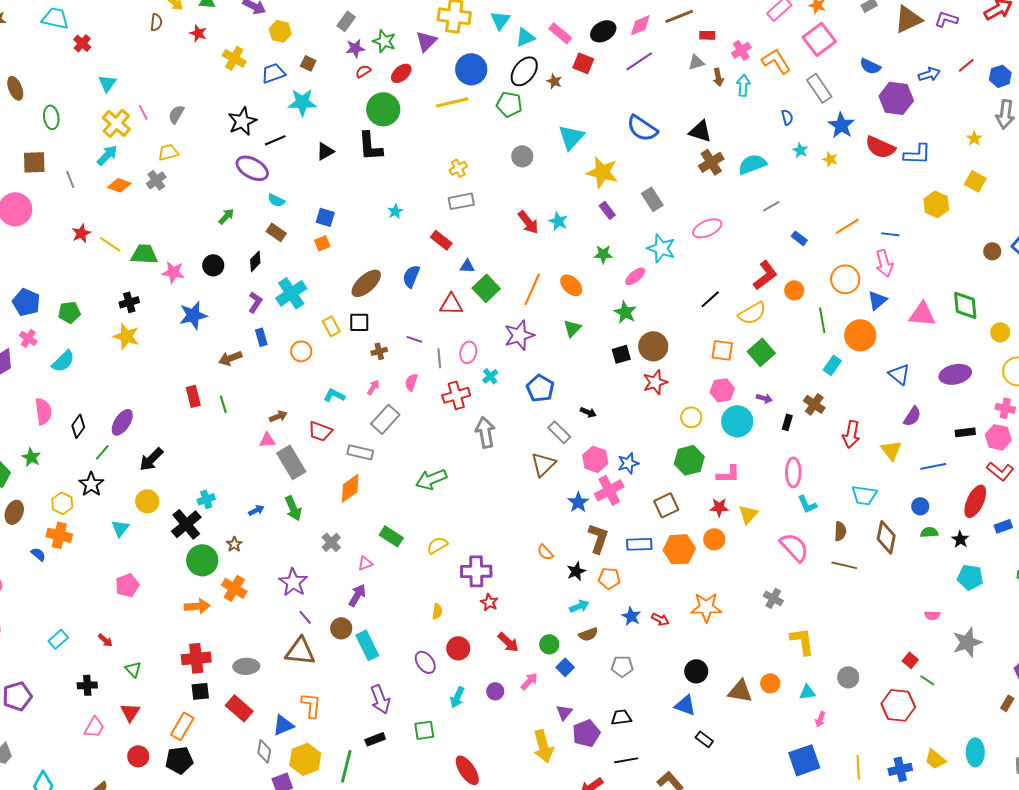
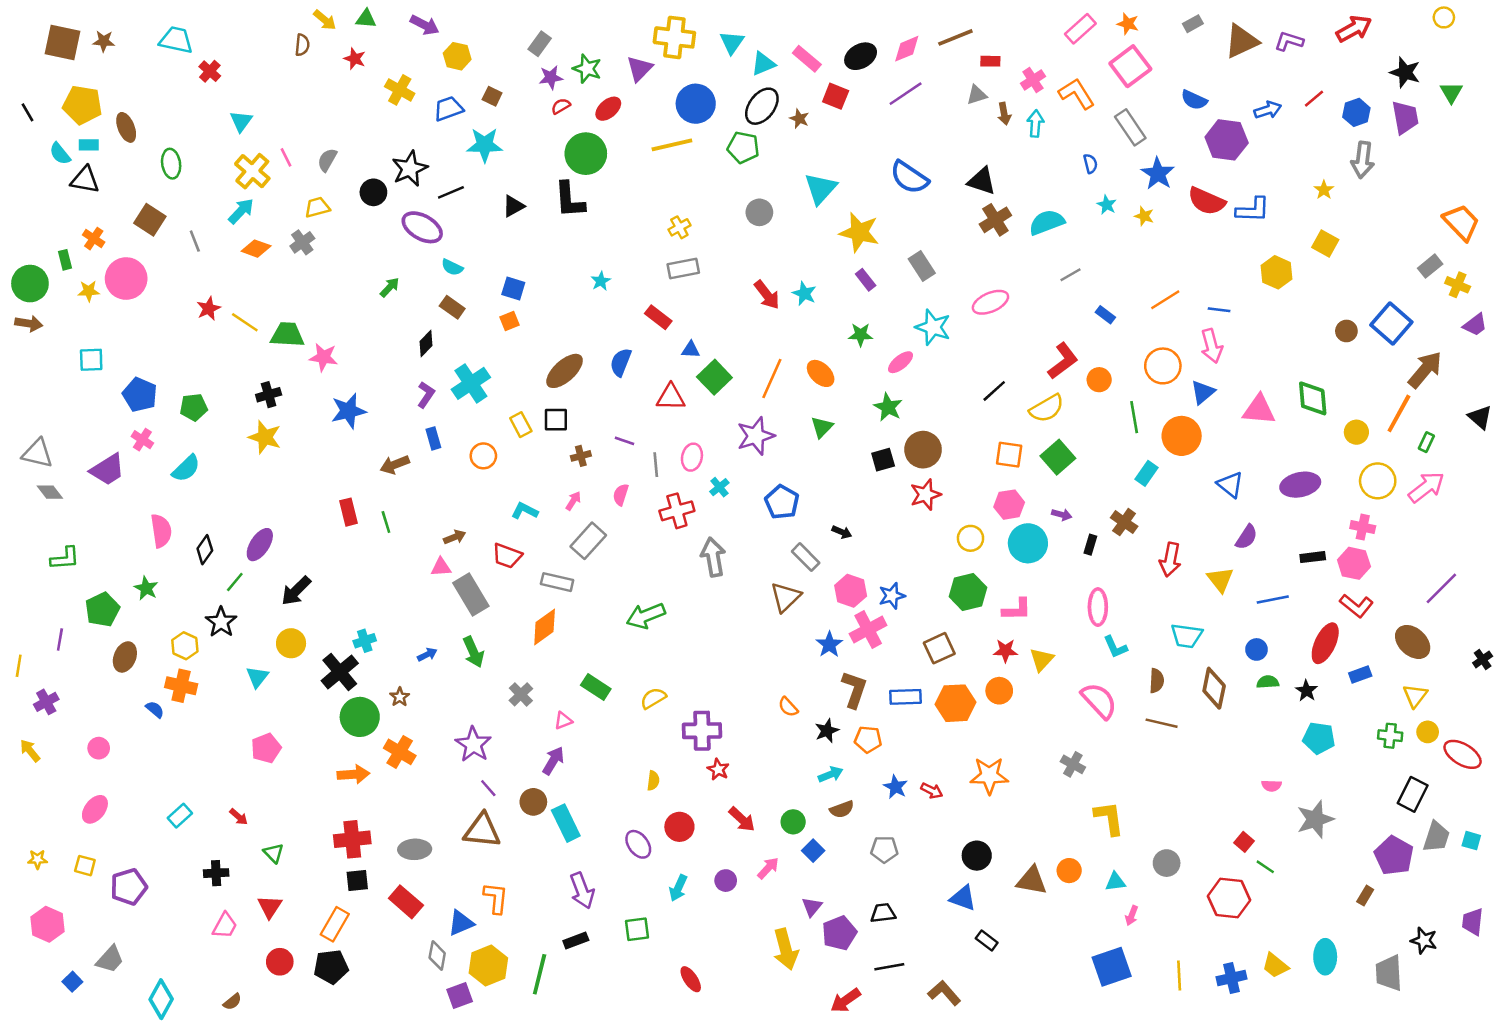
brown square: (34, 162) -> (150, 220), turned 35
black circle: (213, 265) -> (373, 192), moved
red ellipse: (467, 770) -> (691, 979), size x0.7

